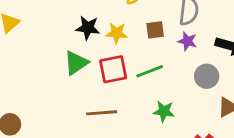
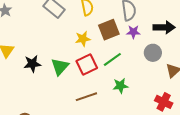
black star: (88, 28) -> (32, 64), moved
brown square: (155, 30) -> (109, 30), size x1.5
green star: (164, 111) -> (120, 86), moved

